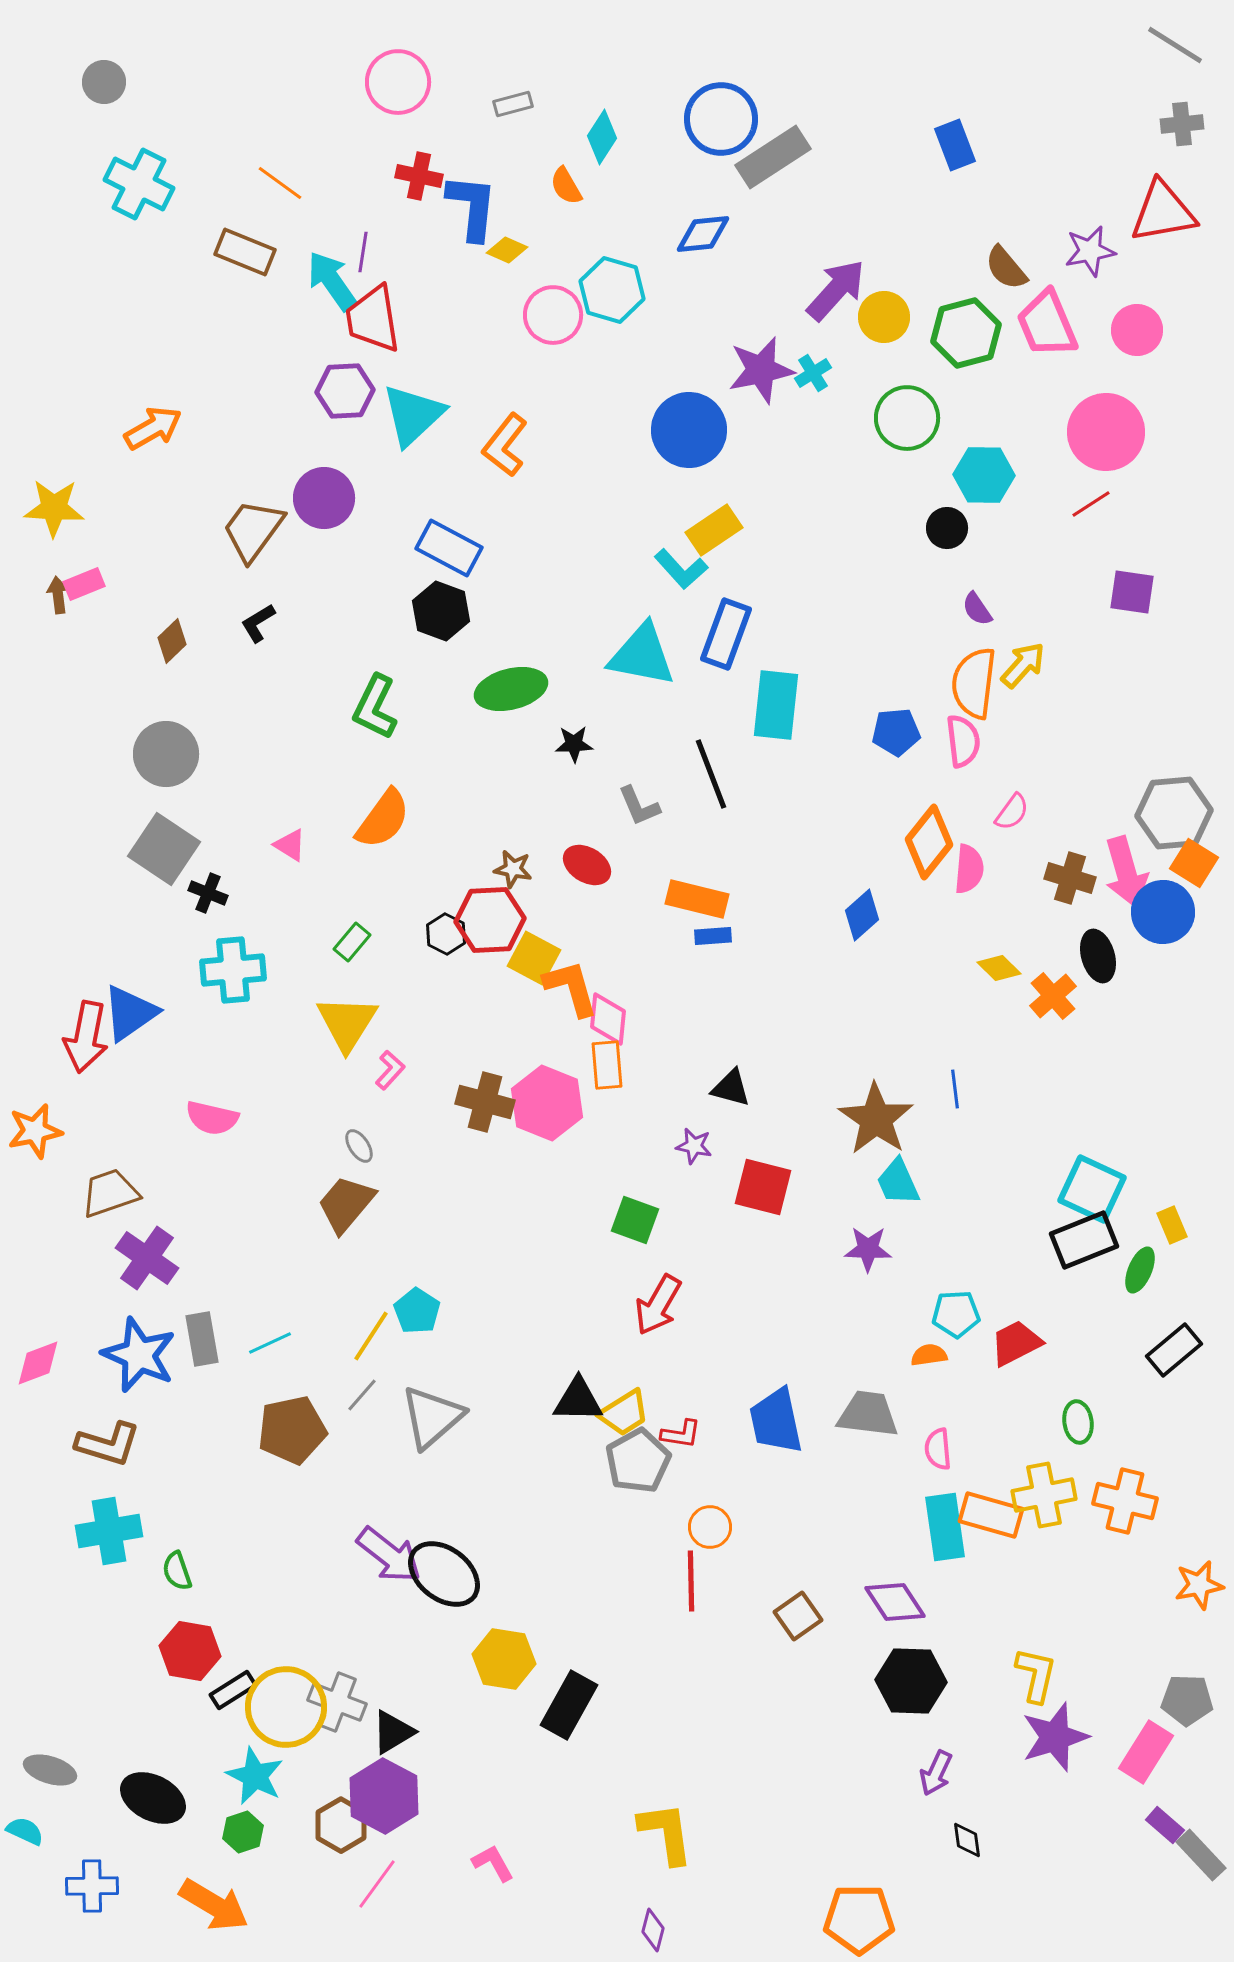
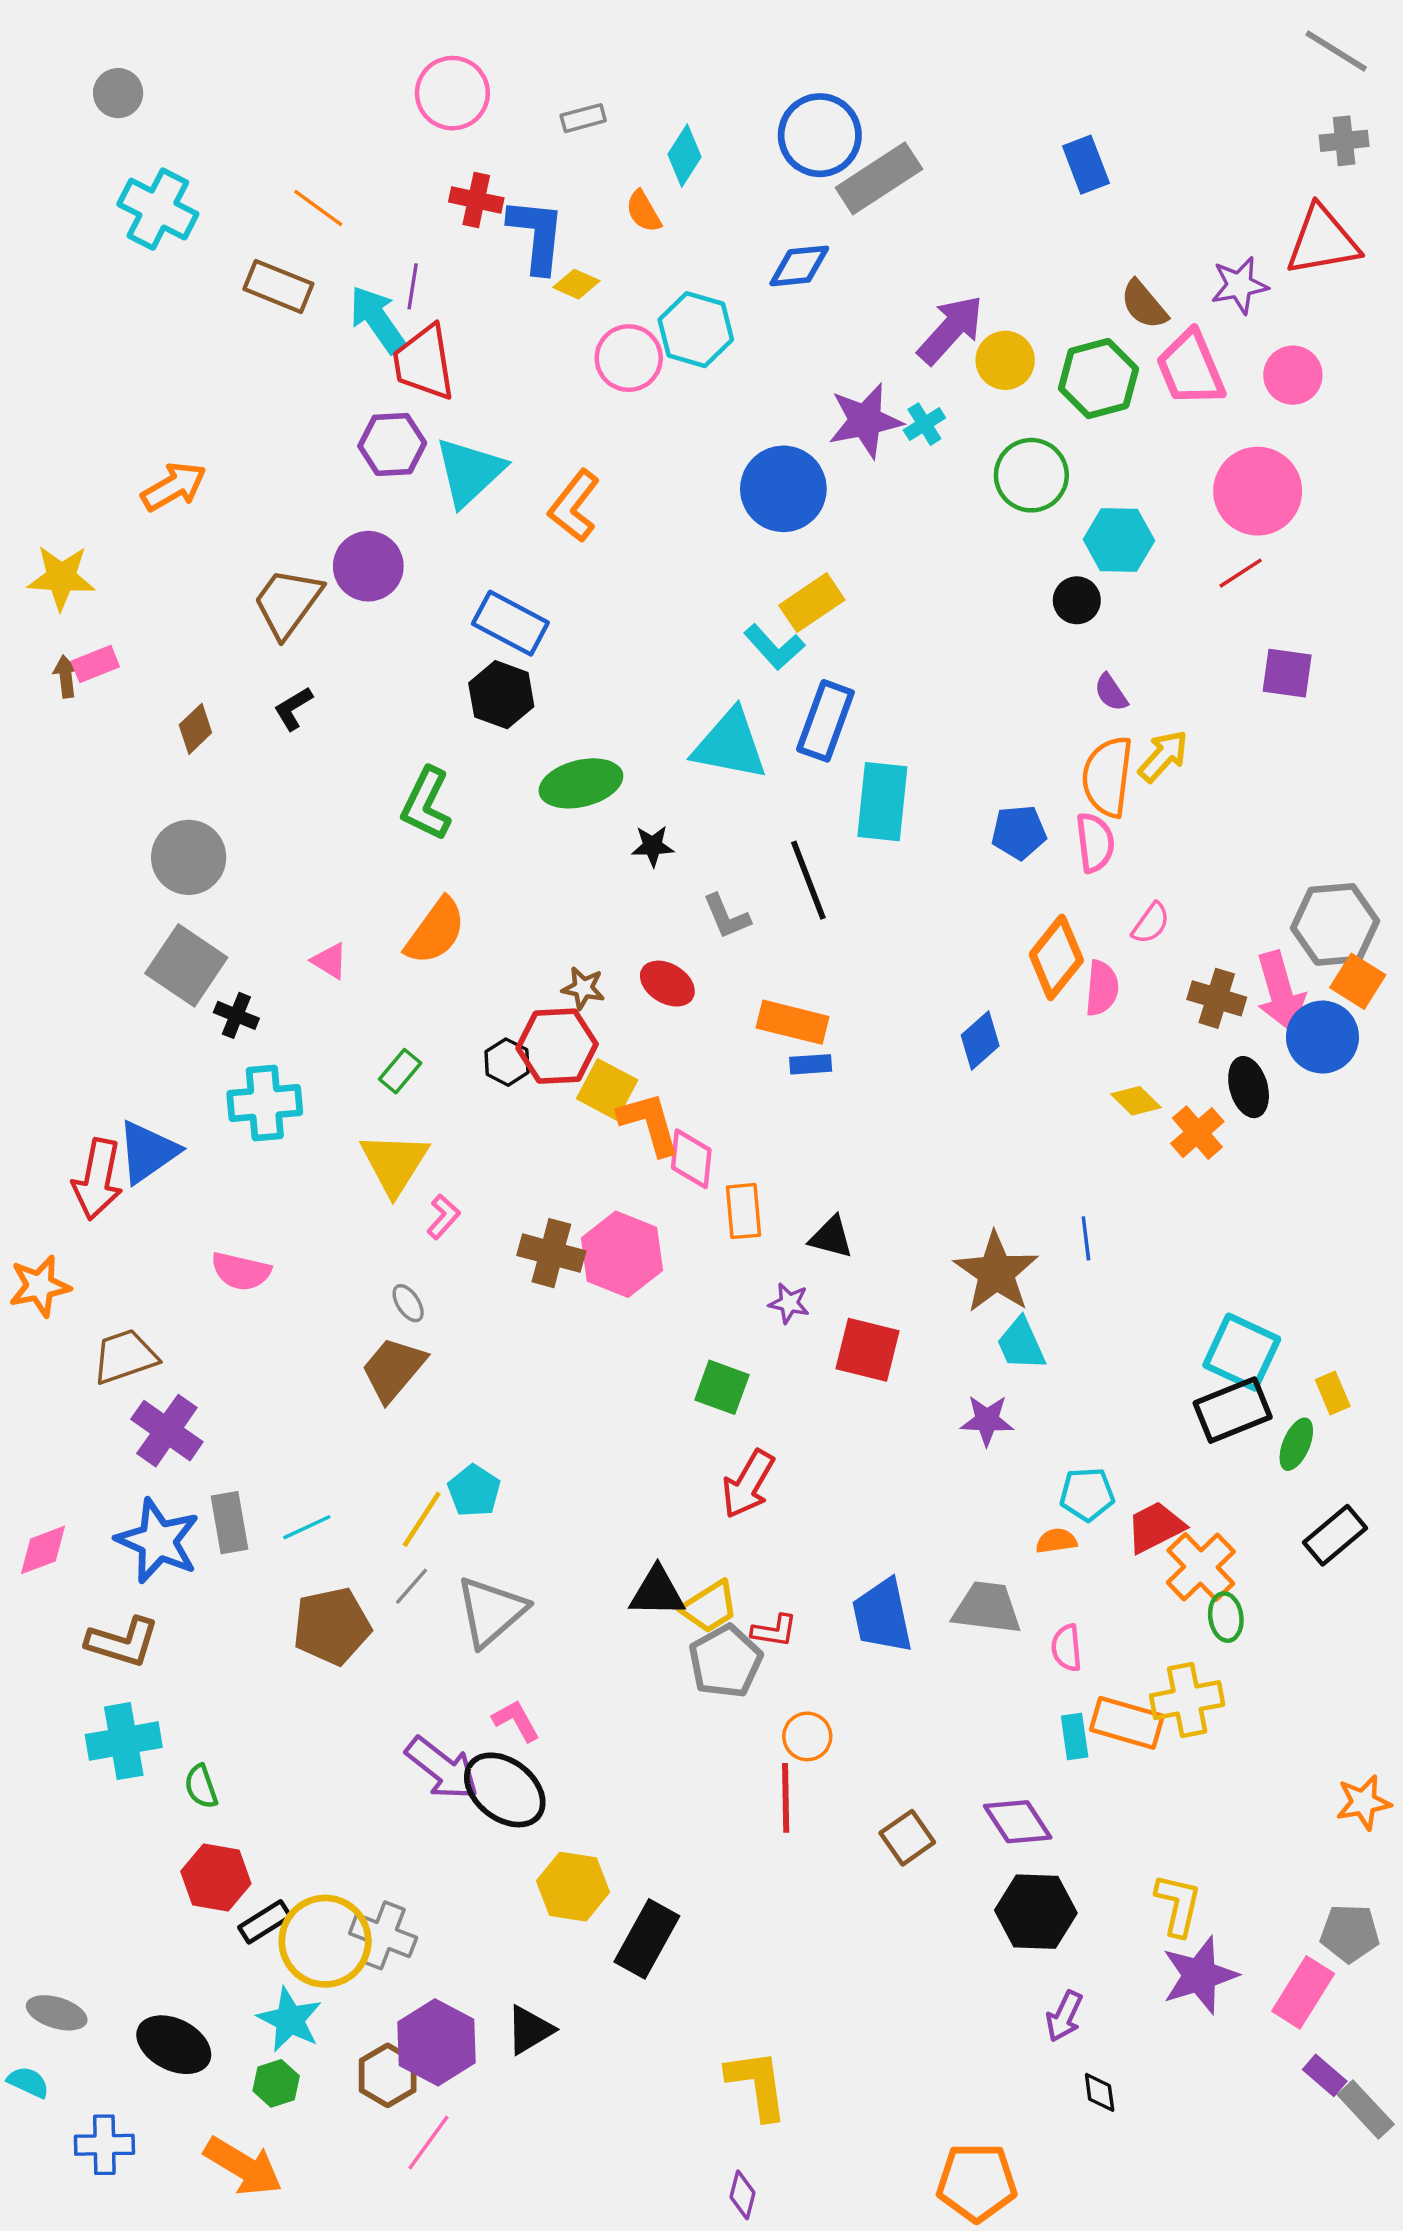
orange rectangle: (607, 1065) -> (744, 1211), moved
orange cross: (1125, 1501) -> (1201, 1567), moved, turned 32
cyan rectangle: (945, 1527) -> (1075, 1736), size x0.6
black triangle: (393, 1732) -> (530, 2030), moved
pink L-shape: (493, 1863) -> (516, 1721), moved

